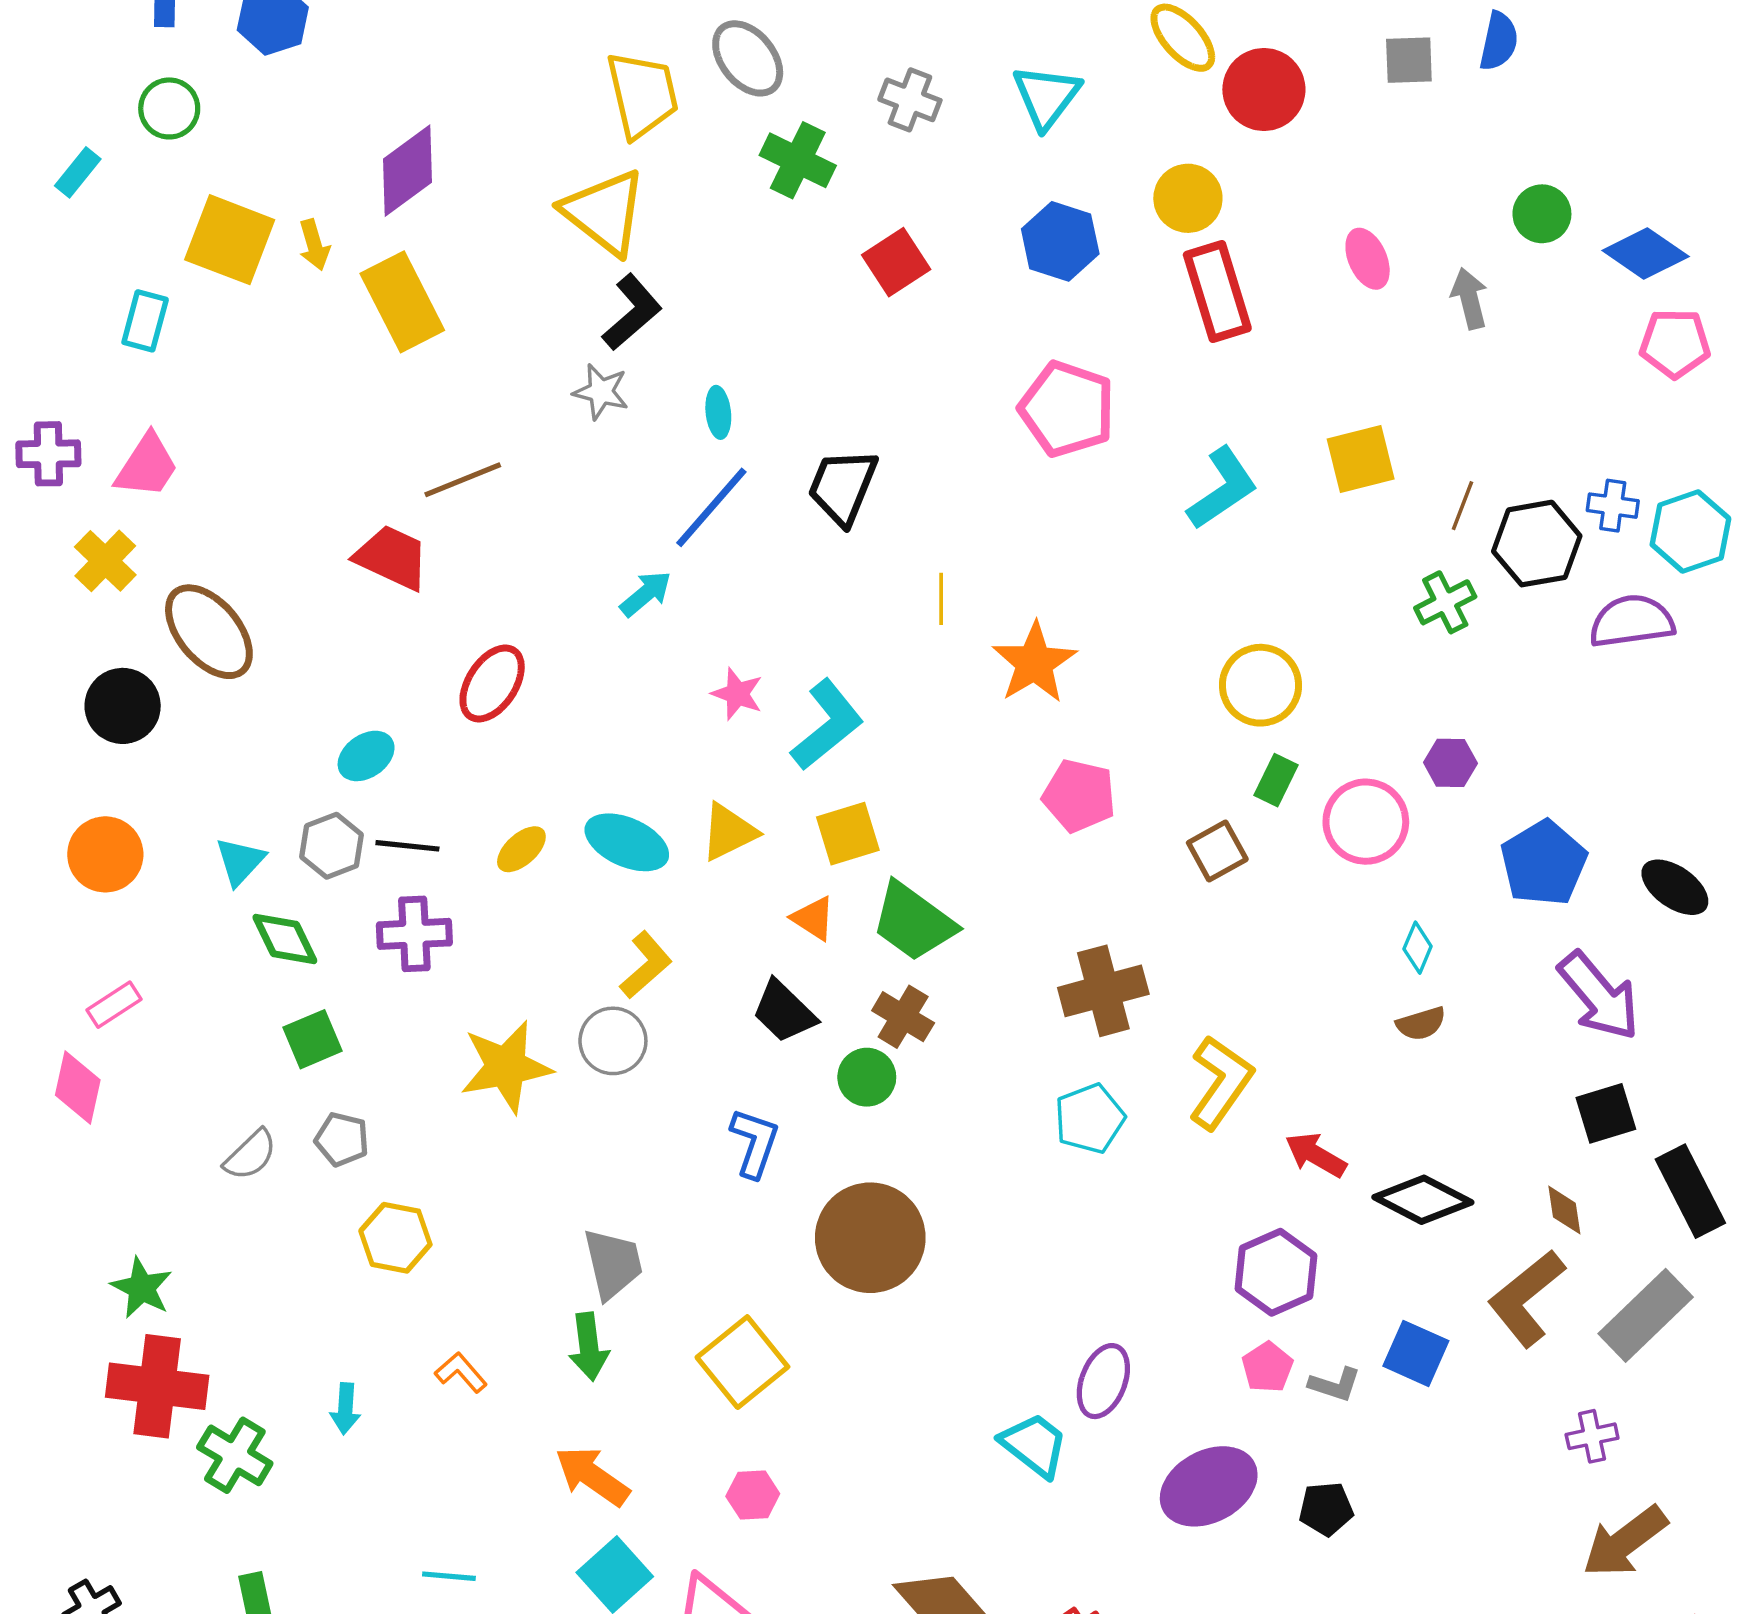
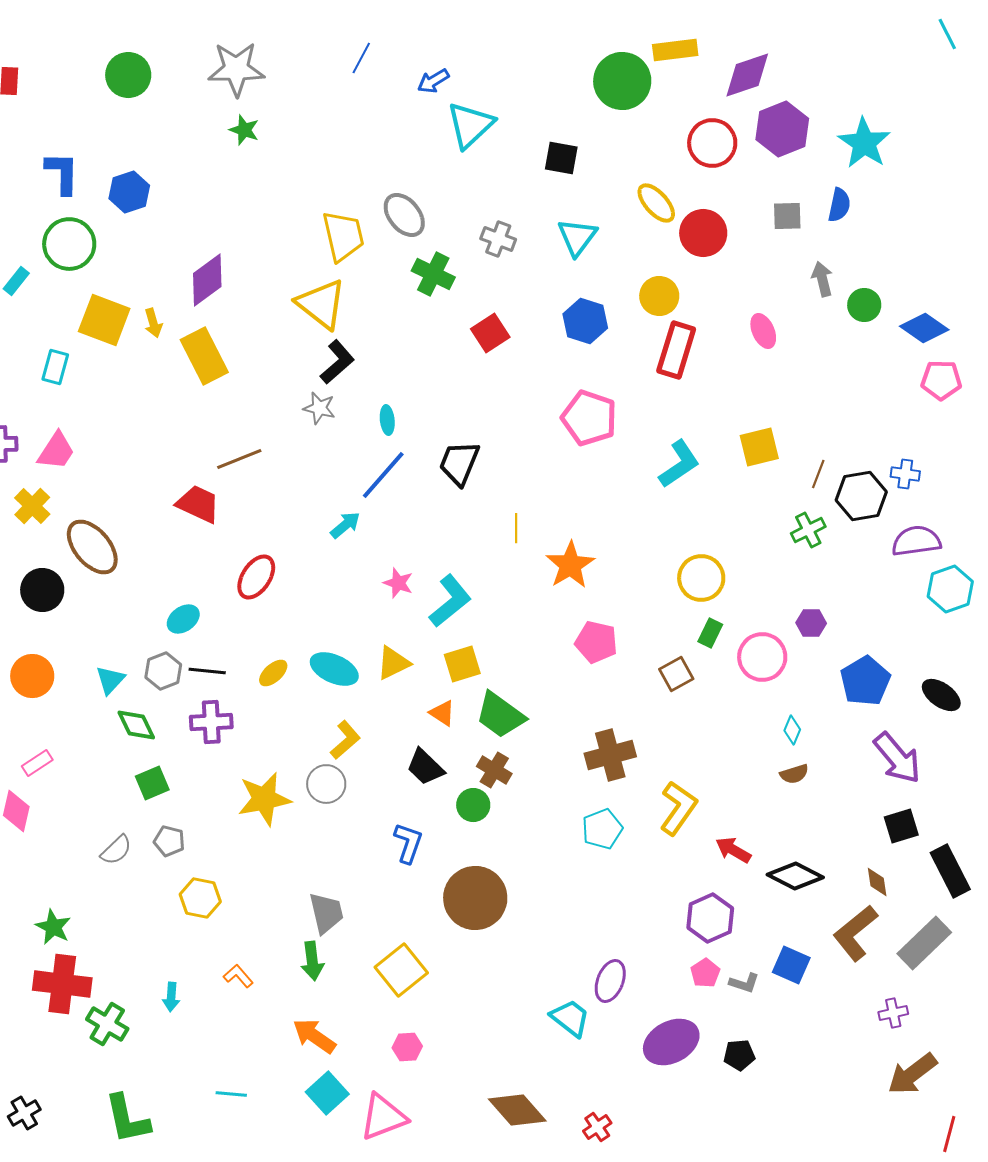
green circle: (169, 108) -> (69, 244), size x1.5
red rectangle: (1217, 292) -> (676, 350), turned 34
gray arrow: (1469, 298) -> (822, 279), moved
cyan hexagon: (1690, 532) -> (950, 589), moved

